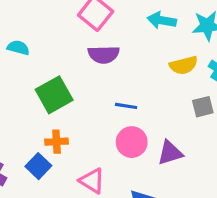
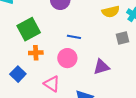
orange cross: (57, 142) -> (36, 53), moved
pink circle: (132, 142) -> (67, 58), moved

